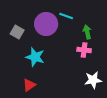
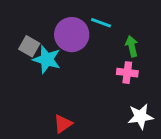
cyan star: (35, 57) -> (47, 59), moved
red triangle: (29, 85) -> (63, 124), moved

